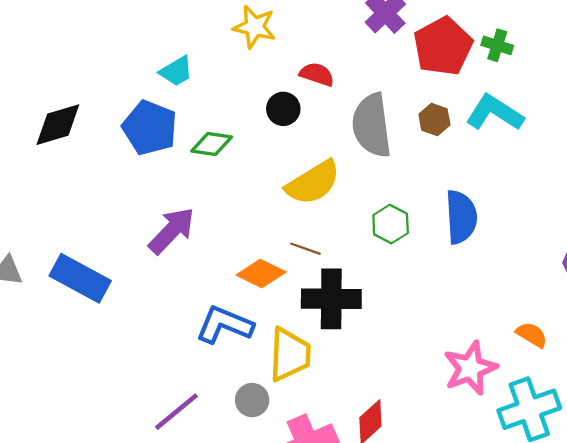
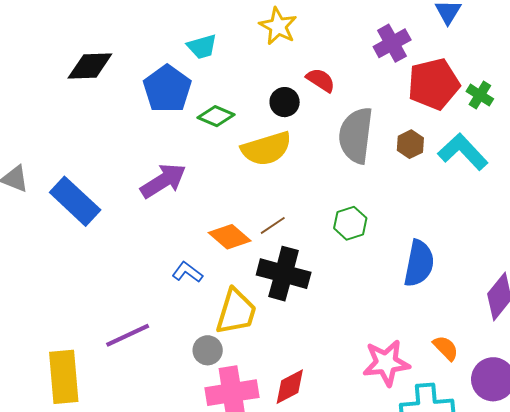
yellow semicircle: (313, 183) -> (266, 149), moved
blue semicircle: (461, 217) -> (419, 263), moved
brown line: (306, 249) -> (273, 225), turned -68
blue L-shape: (224, 325) -> (187, 272), size x0.6
gray circle: (252, 400) -> (208, 350), moved

